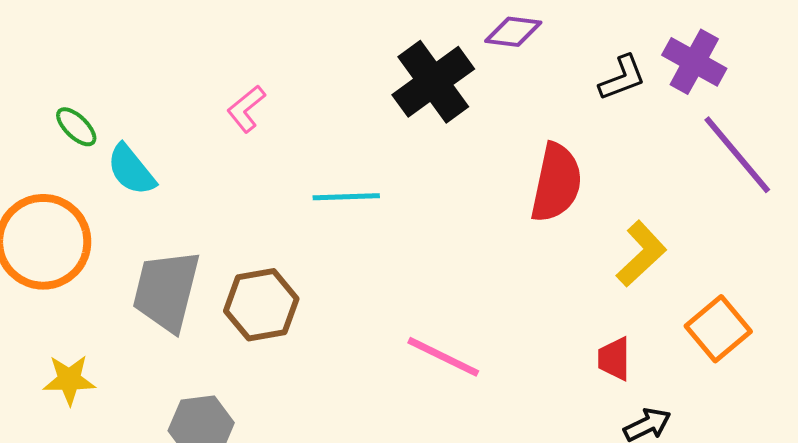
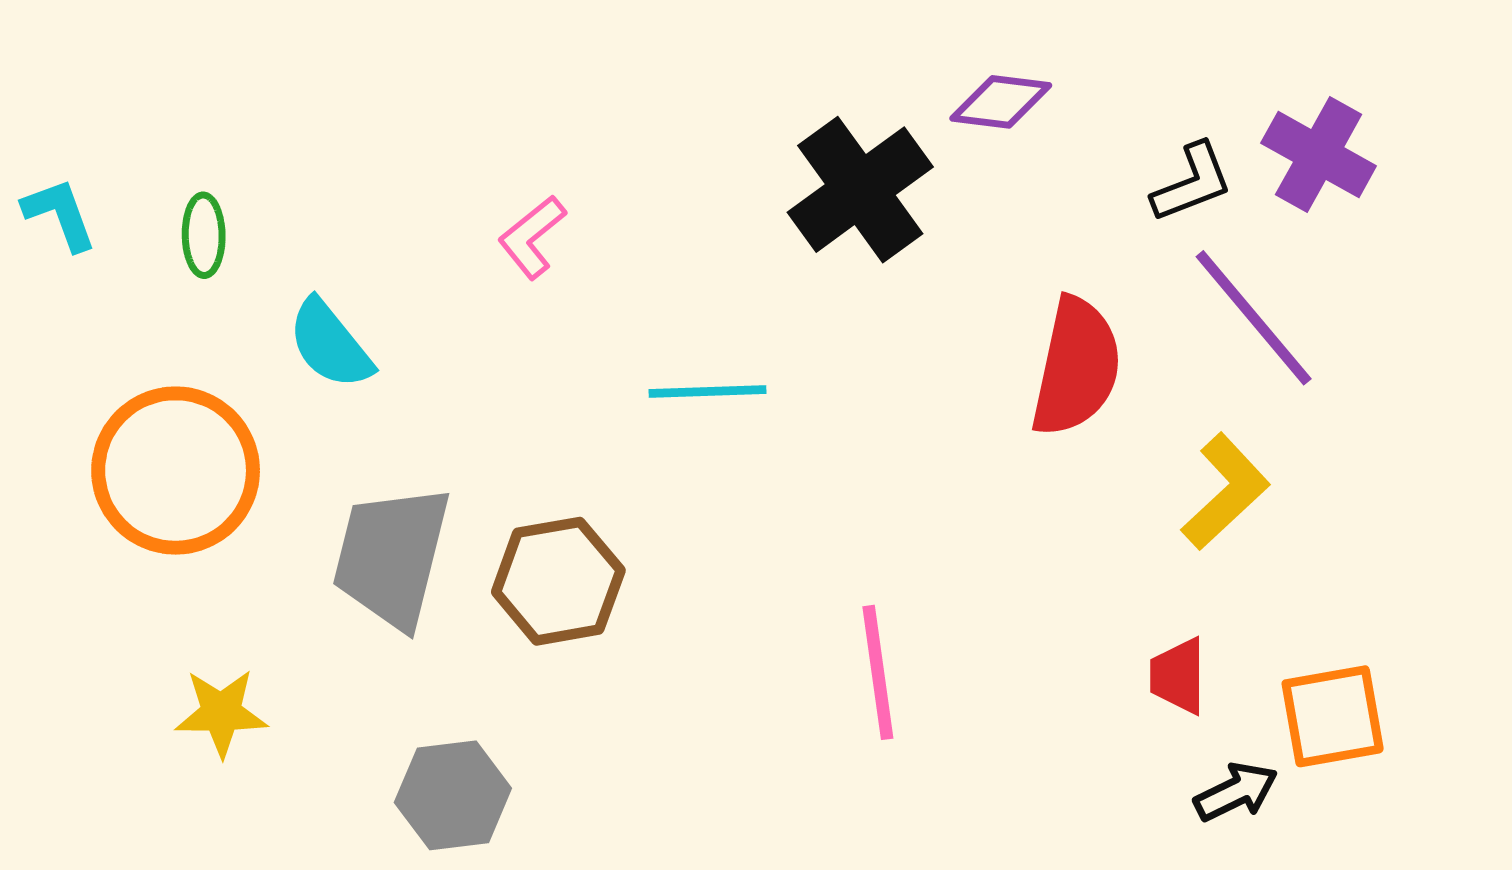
green ellipse: (76, 127) -> (204, 235), moved, turned 45
purple line: (737, 155) -> (1254, 318), moved
orange square: (718, 329) -> (1333, 716), moved, turned 30
pink line: (443, 357) -> (878, 672), turned 56

